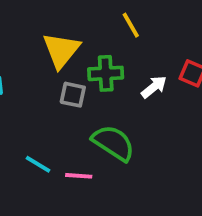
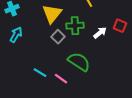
gray square: (73, 95) -> (58, 37), turned 32
pink line: (79, 176) -> (61, 79), turned 32

